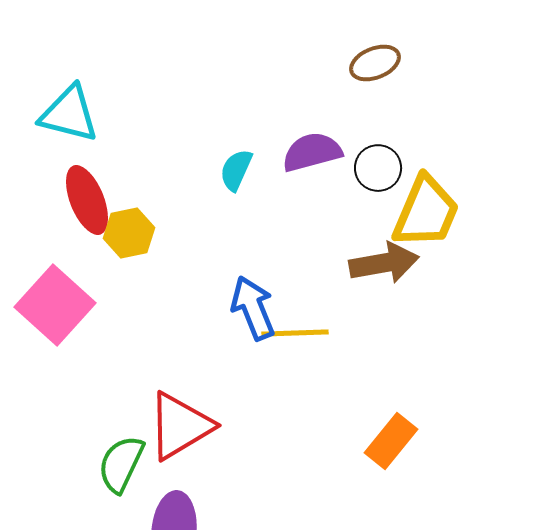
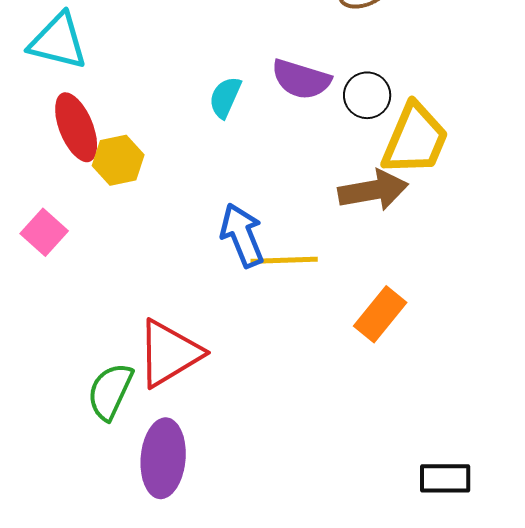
purple semicircle: (312, 152) -> (301, 79), turned -148
pink square: (55, 305) -> (44, 232), size x0.6
orange rectangle: (391, 441) -> (380, 314), moved

